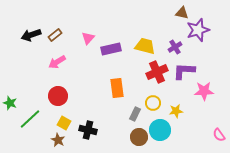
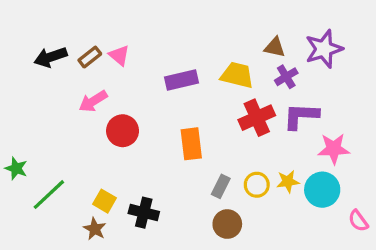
brown triangle: (182, 13) -> (275, 47), moved
pink triangle: (88, 38) -> (119, 55), moved, turned -32
red circle: (58, 96) -> (123, 131), moved
yellow circle: (153, 103) -> (257, 185), moved
cyan circle: (160, 130) -> (322, 190), moved

